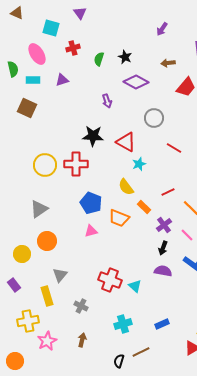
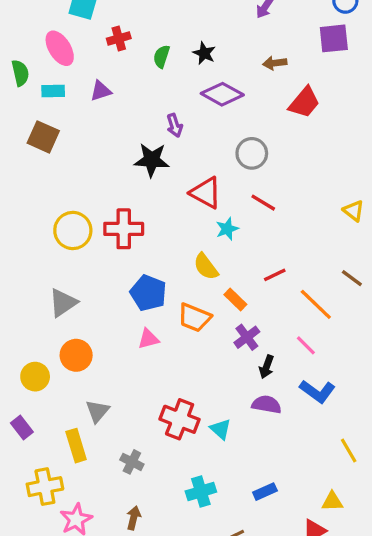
black star: (93, 136) -> (152, 160), moved
red line: (174, 148) -> (263, 203), moved
purple cross: (164, 225) -> (247, 337), moved

